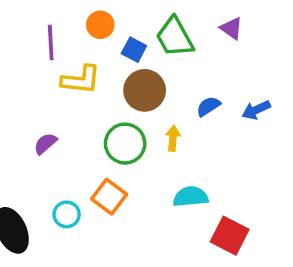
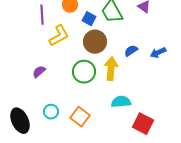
yellow L-shape: (81, 80) -> (59, 36), turned -35
yellow arrow: (173, 138) -> (111, 69), size x1.6
orange square: (109, 197) -> (80, 117), moved

